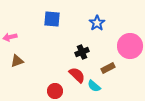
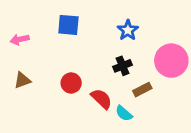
pink arrow: (10, 37) -> (20, 39), moved
black cross: (82, 52) -> (123, 66), moved
red circle: (55, 91) -> (71, 83), moved

